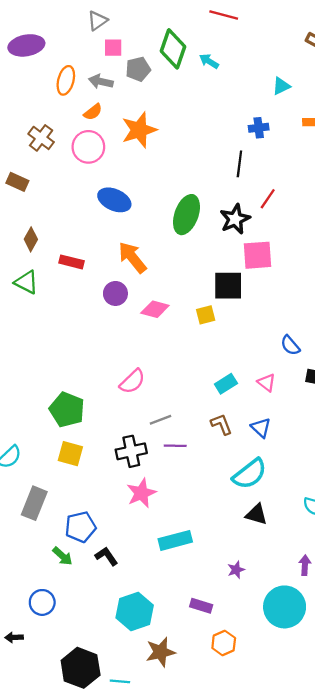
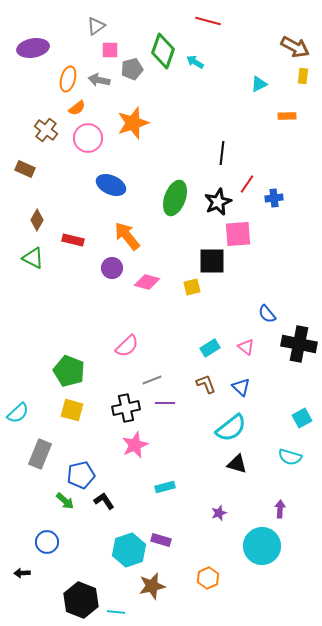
orange semicircle: (93, 112) -> (77, 108), moved
blue cross: (259, 128) -> (274, 198), moved
cyan rectangle: (175, 540) -> (165, 487), size x0.7
purple rectangle: (201, 606) -> (161, 540), moved

